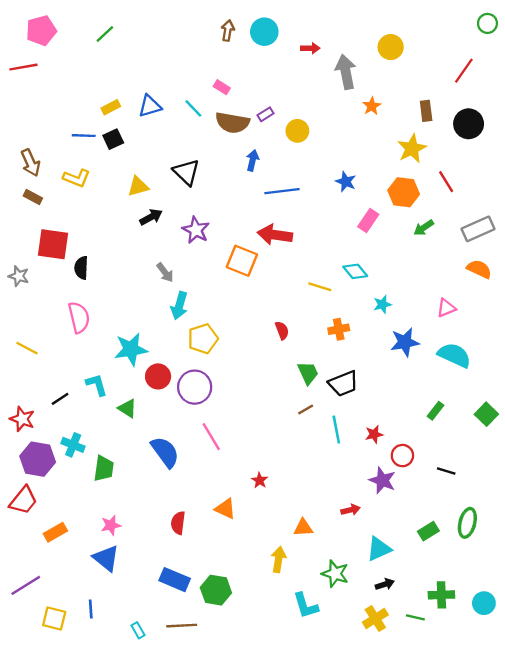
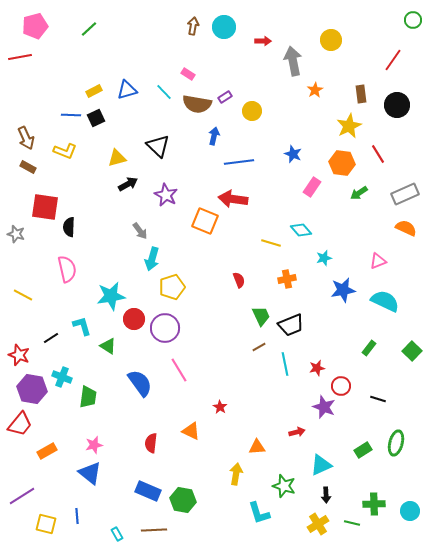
black arrow: (385, 584) -> (326, 495), turned 105

